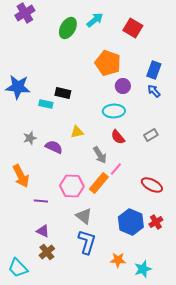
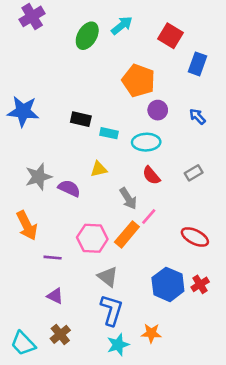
blue rectangle: (154, 70) -> (197, 64), moved
cyan rectangle: (46, 104) -> (109, 133), moved
gray star: (30, 138) -> (38, 177), size x1.5
brown cross: (47, 252) -> (60, 334), moved
cyan star: (143, 269) -> (118, 345), moved

